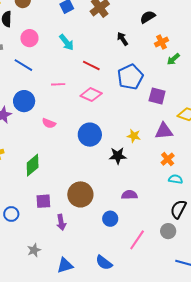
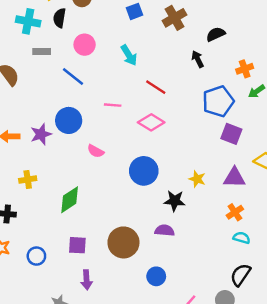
black semicircle: (148, 17) -> (216, 34), moved
blue pentagon: (130, 77) -> (218, 101), moved
purple semicircle: (129, 195) -> (165, 230), moved
purple arrow: (61, 222) -> (87, 280), moved

